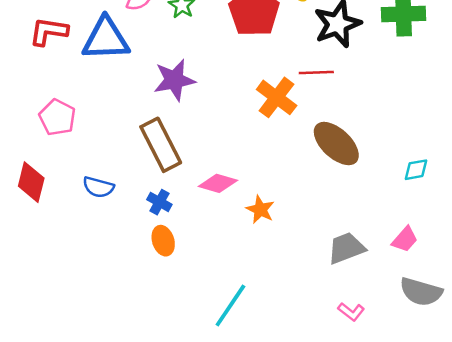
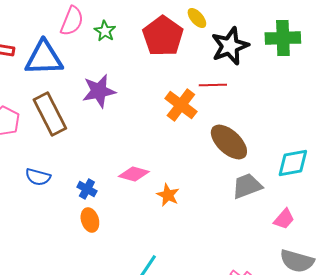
brown rectangle: (161, 145) -> (50, 114), moved
cyan diamond: (416, 170) -> (293, 163), size x1.6
gray trapezoid: (346, 248) -> (247, 186), moved

